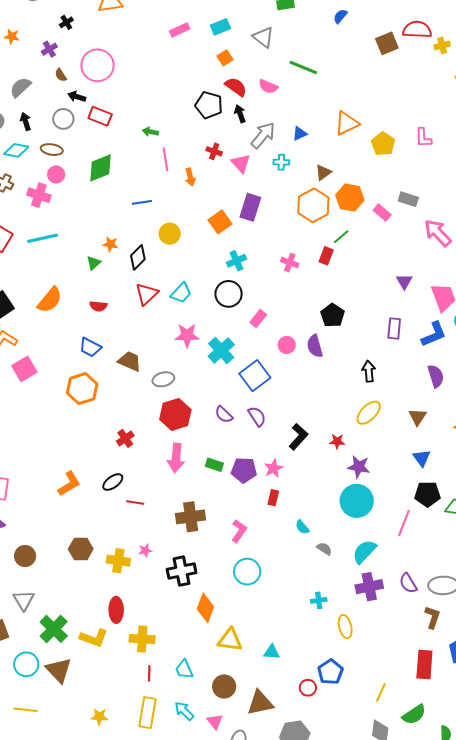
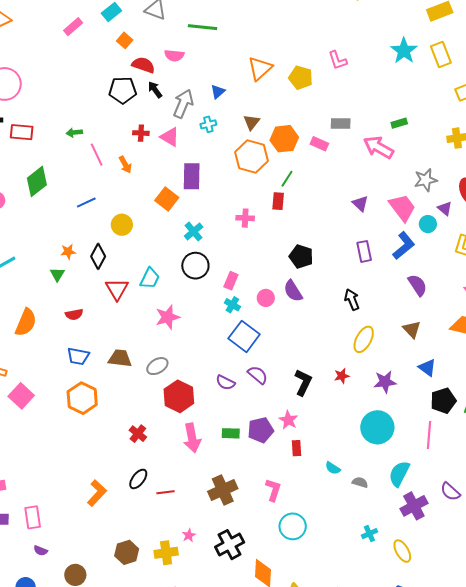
cyan cross: (221, 350) -> (232, 305), moved, size x0.6
purple star: (359, 467) -> (385, 382), moved

